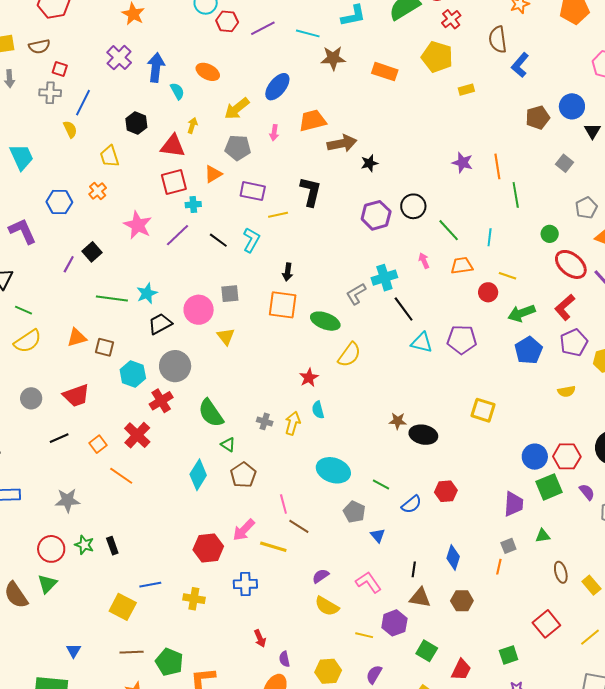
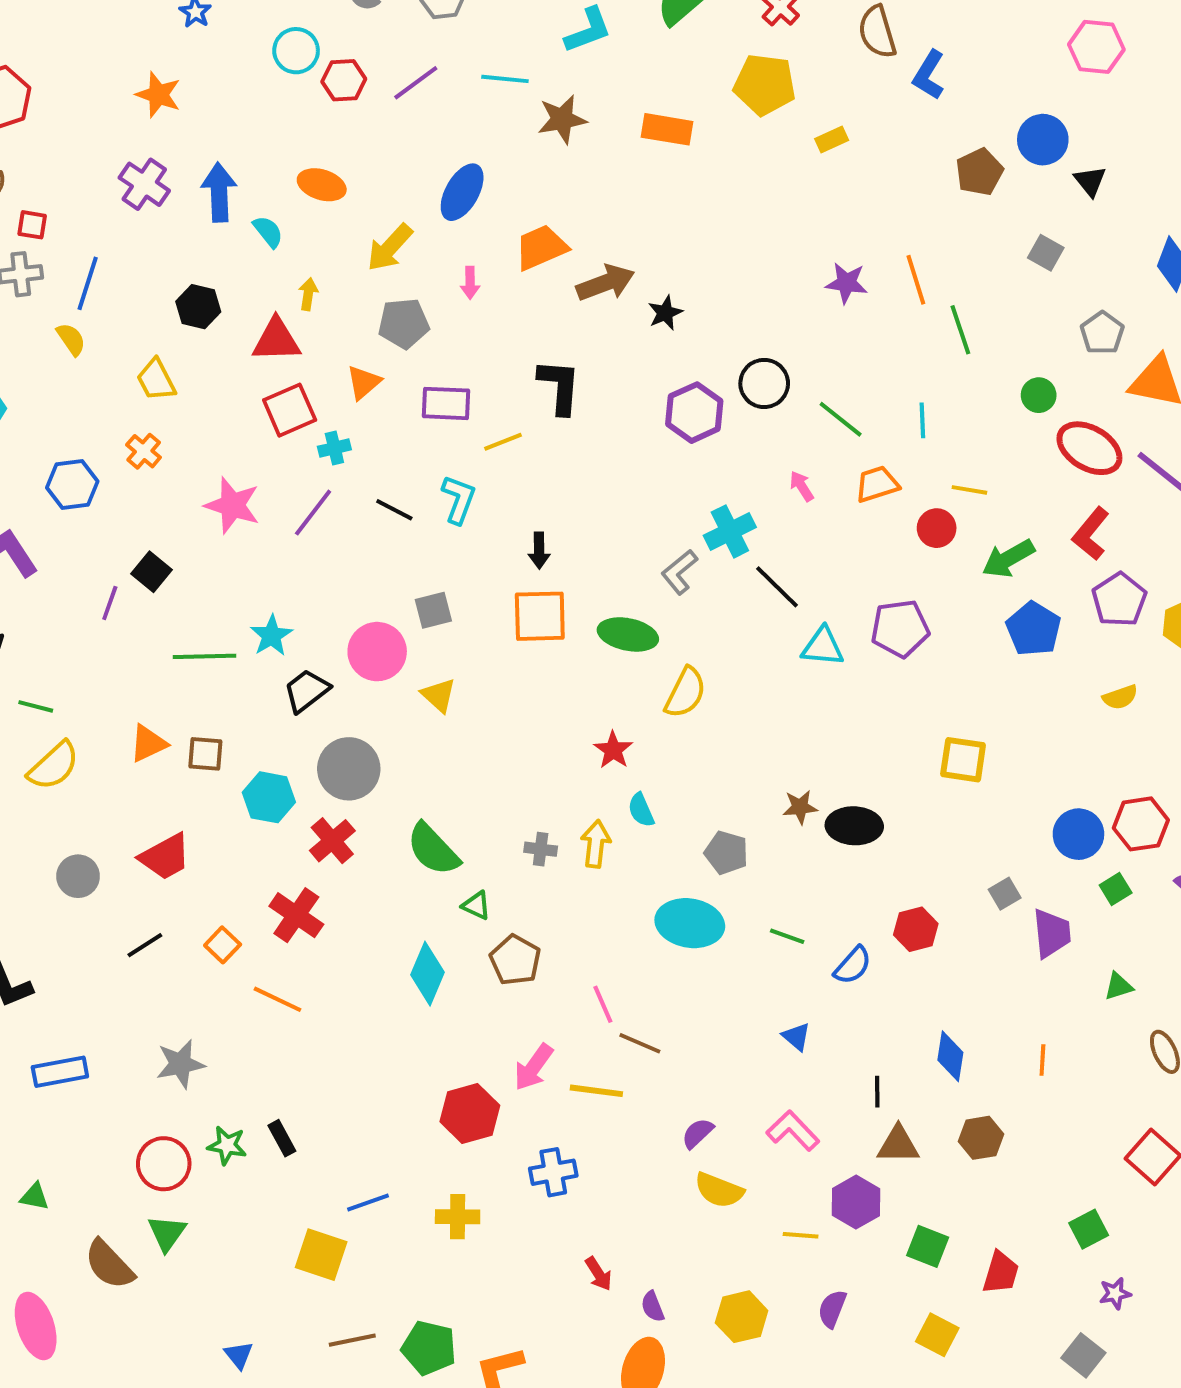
green square: (549, 487) -> (1116, 889), size x0.6
gray pentagon: (354, 512) -> (726, 853), moved
gray square: (508, 546) -> (1005, 894), moved

